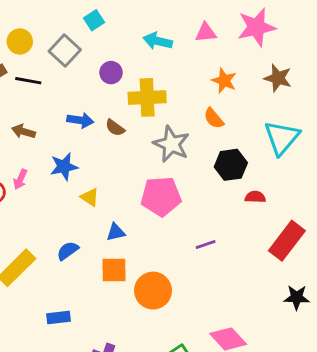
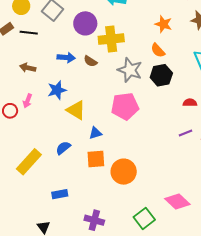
purple circle: (111, 73) -> (85, 23), size x1.5
black hexagon: (231, 165) -> (161, 75), moved
yellow triangle: (90, 197) -> (76, 110), size x1.5
purple line: (206, 244) -> (186, 133), moved

